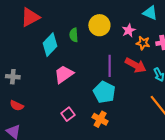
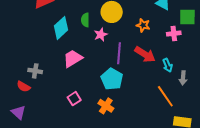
pink star: (129, 30) -> (101, 35), moved
orange star: (143, 43) -> (143, 25), moved
gray cross: (13, 77) -> (35, 71), moved

